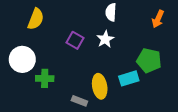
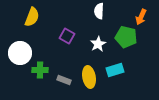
white star: (105, 39) -> (98, 44), moved
green pentagon: (149, 60) -> (126, 37), moved
gray rectangle: (79, 101) -> (64, 80), moved

